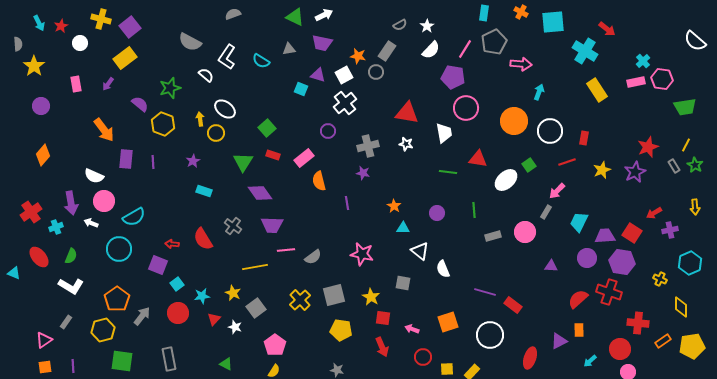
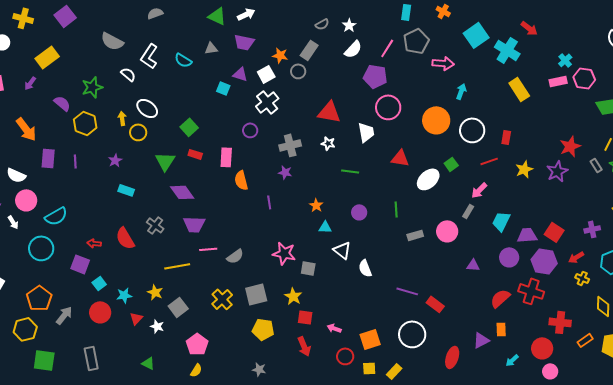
cyan square: (553, 22) -> (476, 35), moved, turned -30
purple square: (130, 27) -> (65, 16), moved
pink rectangle: (304, 158) -> (226, 157), turned -48
green line: (448, 172) -> (350, 171), moved
red arrow: (654, 213) -> (576, 257), moved
white arrow: (91, 223) -> (13, 222), turned -144
gray square: (403, 283) -> (308, 268), moved
orange square: (448, 322) -> (370, 339), moved

